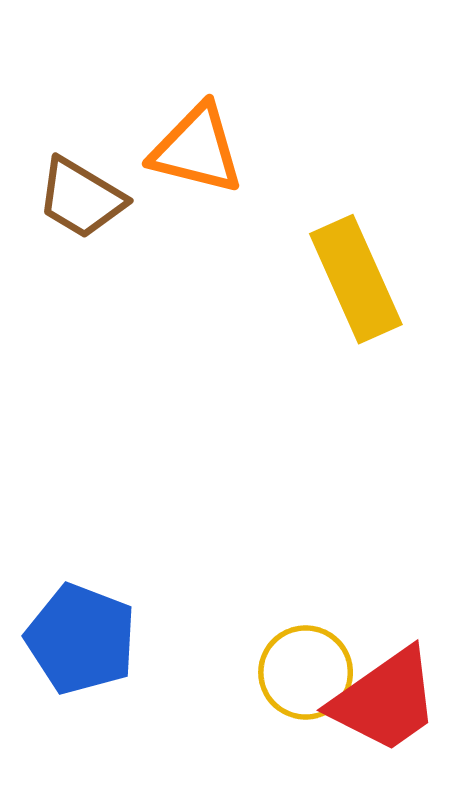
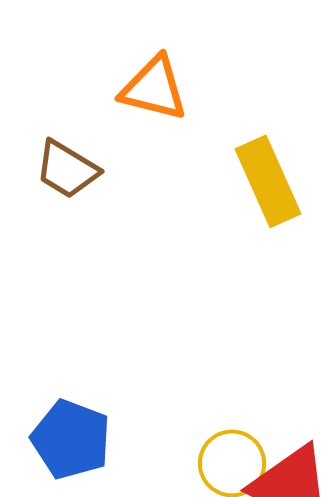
brown trapezoid: (81, 198) -> (67, 169), moved

